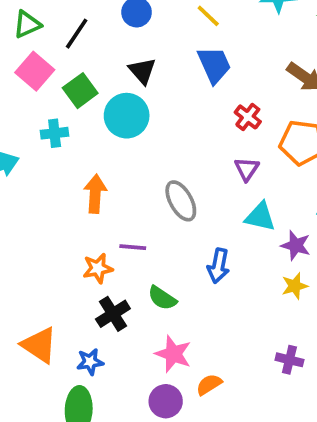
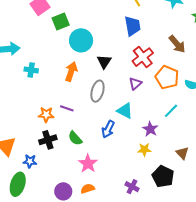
black triangle: (142, 71) -> (104, 62), moved
red cross: (248, 117) -> (143, 57), size x1.5
cyan cross: (55, 133) -> (31, 70), moved
orange arrow: (95, 194) -> (71, 72), moved
gray ellipse: (181, 201) -> (97, 91), turned 30
cyan triangle: (260, 217) -> (125, 111), moved
pink star: (173, 354) -> (88, 164), moved

